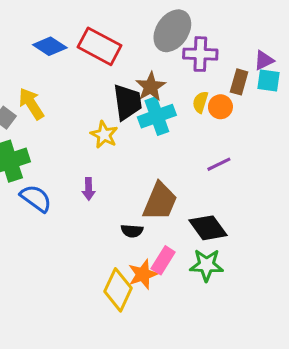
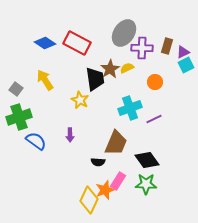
cyan square: (269, 80) -> (186, 65), turned -35
brown rectangle: (239, 82) -> (167, 46), moved
yellow semicircle: (200, 102) -> (127, 68), moved, turned 48
yellow arrow: (31, 104) -> (45, 80), moved
cyan cross: (157, 116) -> (130, 108), moved

